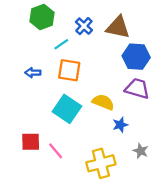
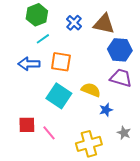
cyan line: (61, 44) -> (43, 39), moved
blue arrow: (33, 73) -> (29, 64), size x1.5

